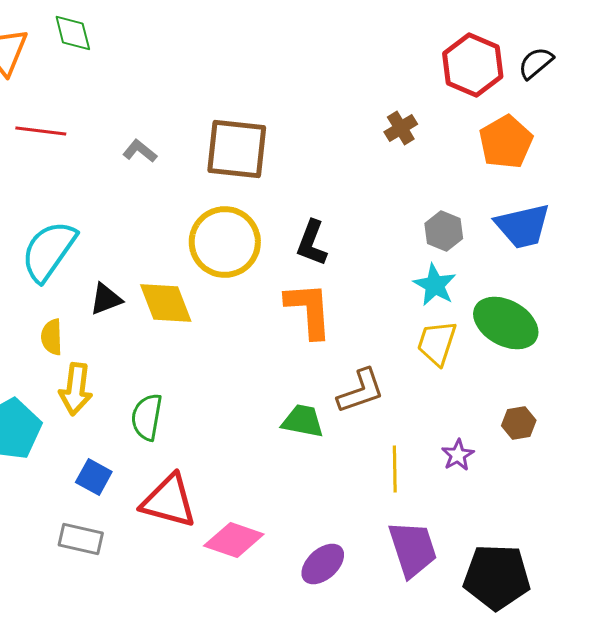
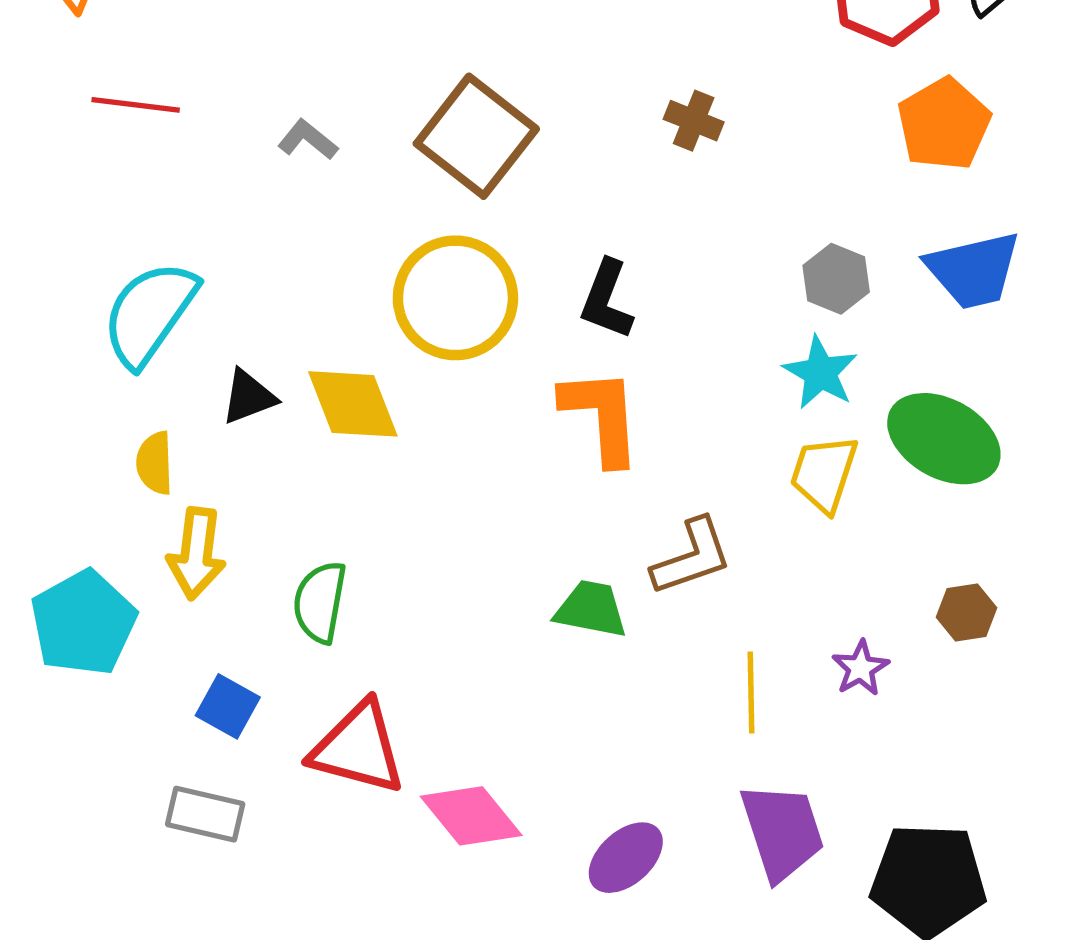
brown cross: (401, 128) -> (694, 121), moved, turned -36
brown square: (237, 149) -> (476, 136), turned 32
pink diamond: (234, 540) -> (471, 816), turned 32

